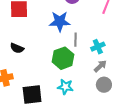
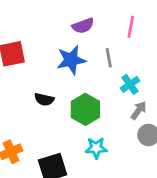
gray line: (76, 40) -> (109, 58), moved
black semicircle: (17, 48) -> (44, 99), moved

